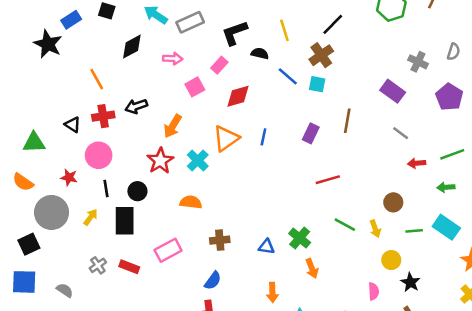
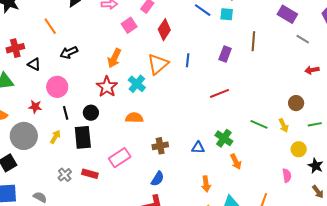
red diamond: (238, 96) -> (164, 30), turned -35
black arrow: (136, 106) -> (69, 52), moved
red cross: (103, 116) -> (15, 48), moved
gray line: (401, 133) -> (303, 39), moved
red line: (328, 180) -> (219, 93), moved

